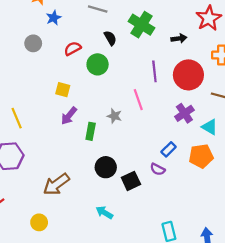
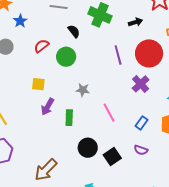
pink line: (138, 100) -> (109, 113), moved
purple cross: (184, 113) -> (141, 84), moved
gray star: (114, 116) -> (83, 90), moved
purple semicircle: (158, 169) -> (141, 150), moved

